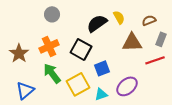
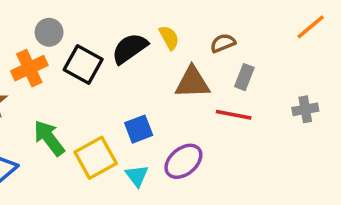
orange cross: (49, 46) -> (29, 68), moved
black square: (81, 49) -> (83, 65), moved
red line: (155, 60) -> (234, 115), turned 30
cyan triangle: (101, 94) -> (137, 176), turned -48

